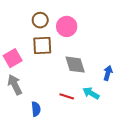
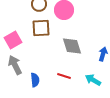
cyan arrow: (91, 93) -> (93, 80), moved
blue semicircle: (36, 109) -> (35, 80), moved

